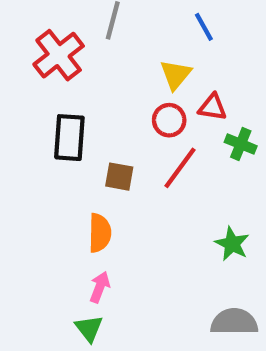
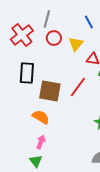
red circle: (169, 120) -> (54, 38), moved
brown square: (119, 177) -> (50, 91), size x1.6
orange semicircle: (100, 233) -> (41, 117), turned -60

